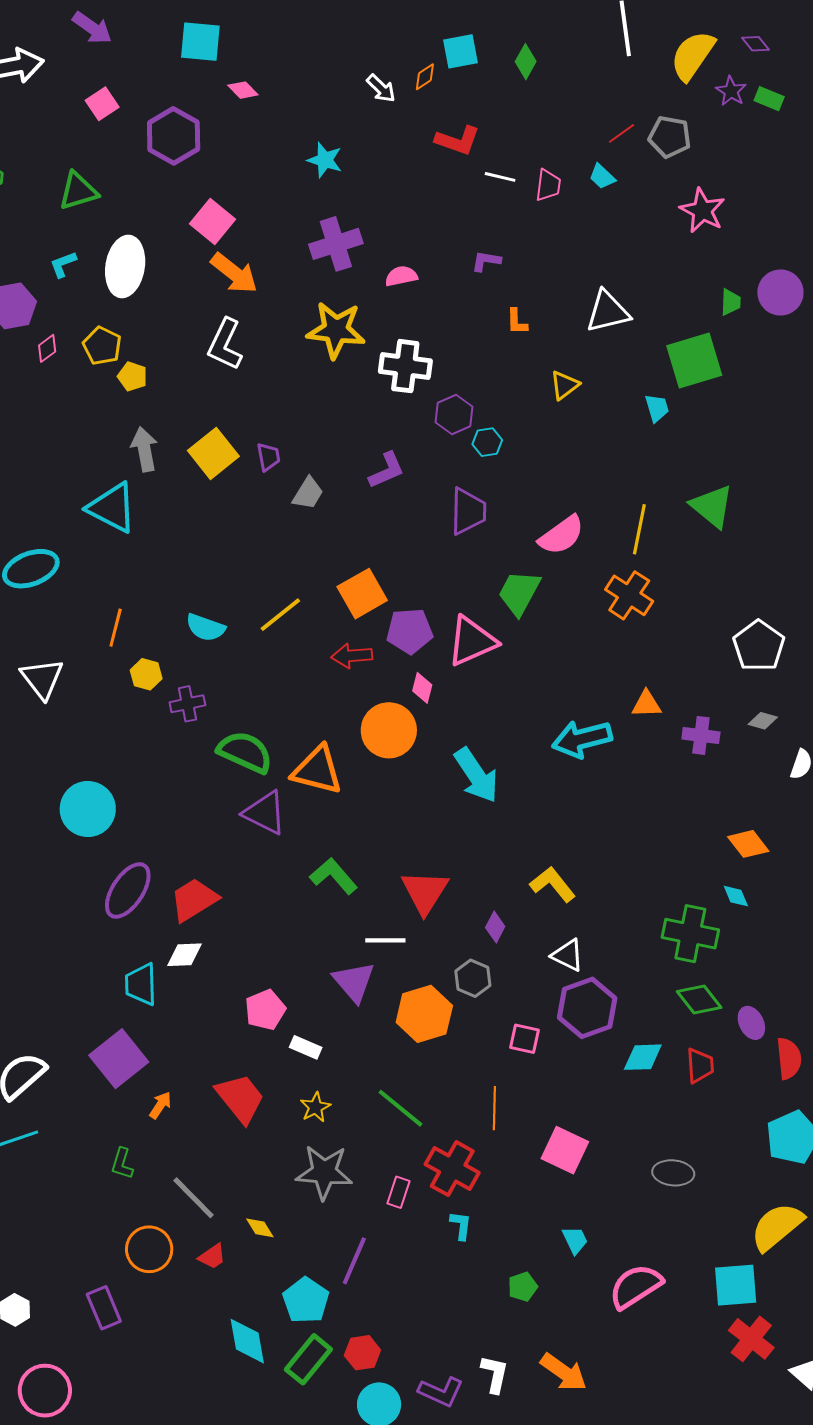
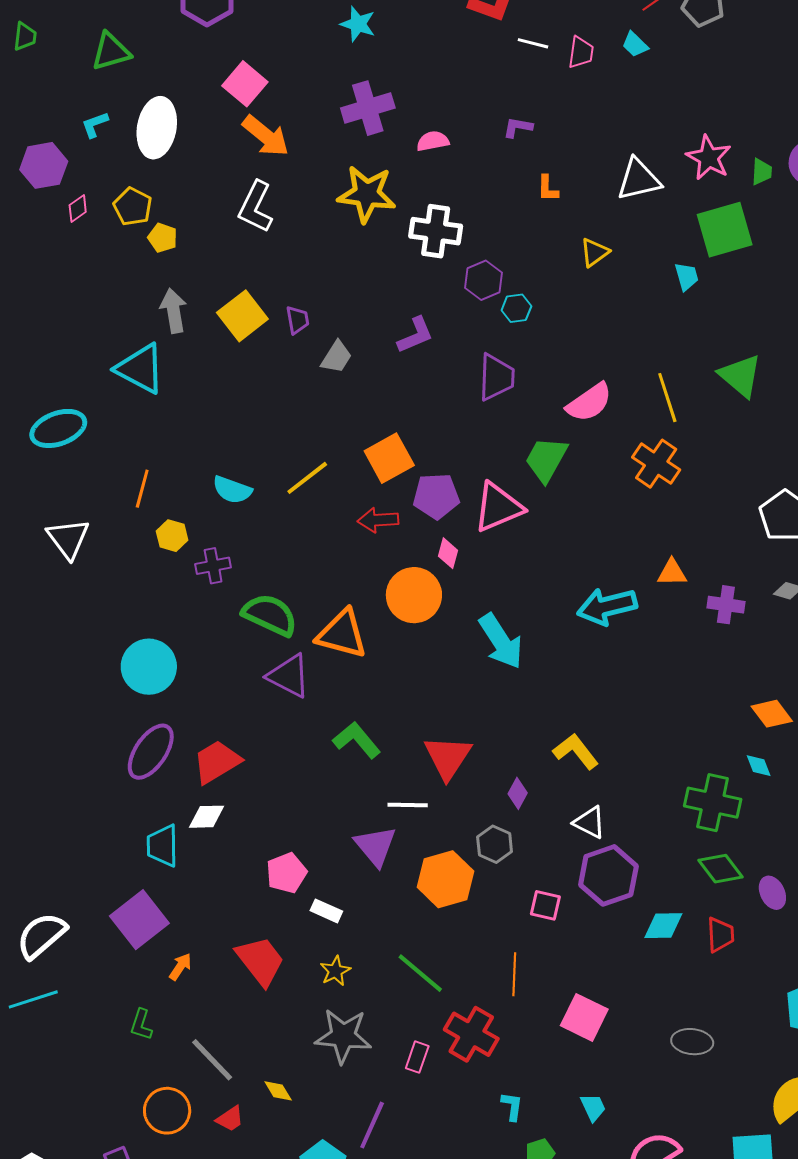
pink star: (702, 210) -> (709, 158), moved
yellow line: (639, 529) -> (667, 398), turned -30
cyan circle: (88, 809) -> (149, 667), moved
cyan L-shape: (461, 1225) -> (512, 1106), moved

